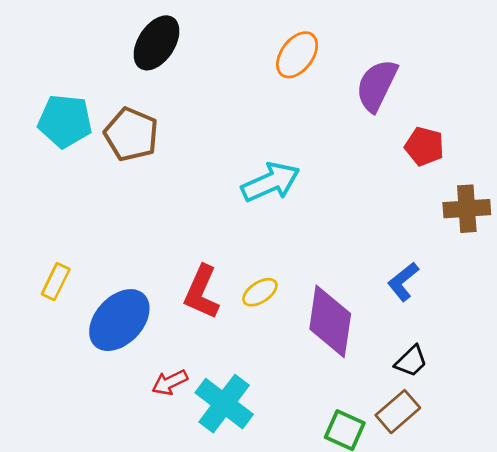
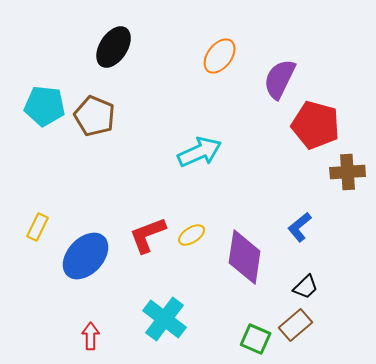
red pentagon: (424, 146) -> (316, 125), size x1.6
red L-shape: (202, 292) -> (148, 235), turned 45
red arrow: (170, 382) -> (91, 336), moved, turned 116

